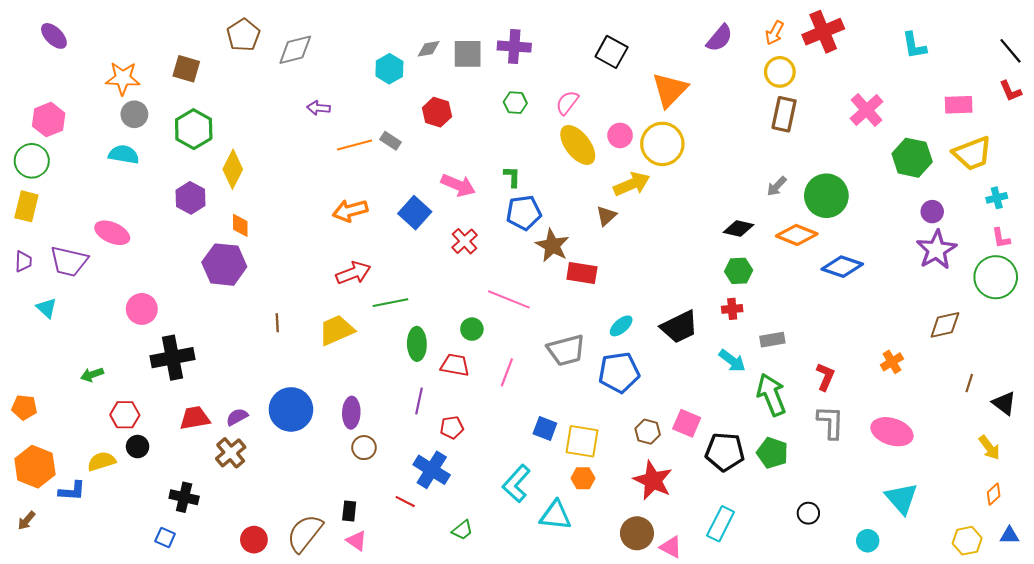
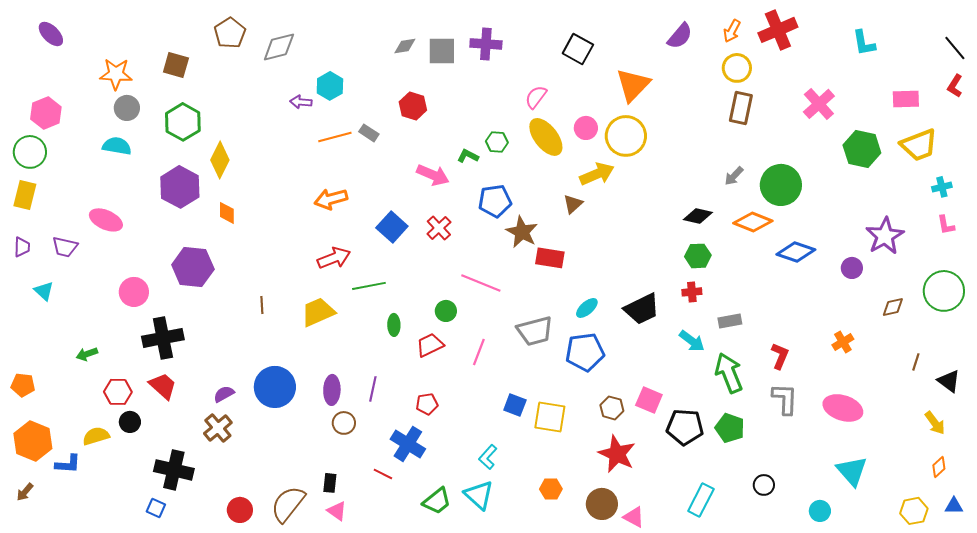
cyan hexagon: (389, 69) -> (330, 86), moved
red L-shape: (1010, 91) -> (955, 86), turned 55
green hexagon: (515, 103) -> (497, 142), moved
green L-shape: (512, 177) -> (468, 156), moved, turned -65
purple hexagon: (190, 198) -> (180, 187), size x1.4
purple circle: (932, 212) -> (852, 268), moved
blue square: (415, 213) -> (392, 227), moved
purple trapezoid: (69, 261) -> (65, 247), size x0.7
purple hexagon: (224, 265) -> (193, 267), moved
green circle: (996, 277) -> (944, 291), moved
brown diamond: (945, 325) -> (893, 307), size x0.7
green ellipse: (417, 344) -> (394, 325), size x0.7
red trapezoid: (455, 365) -> (430, 345), turned -36
purple line: (419, 401) -> (373, 389), moved
red trapezoid: (195, 418) -> (163, 386), moved, turned 52
orange hexagon: (583, 478) -> (551, 489), moved
cyan L-shape: (516, 484) -> (488, 457), size x0.7
black cross: (184, 497) -> (174, 470), size x1.4
cyan triangle: (556, 515) -> (479, 495), moved, turned 36
cyan rectangle: (721, 524) -> (701, 500), moved
green trapezoid: (462, 530) -> (437, 501), size x1.4

